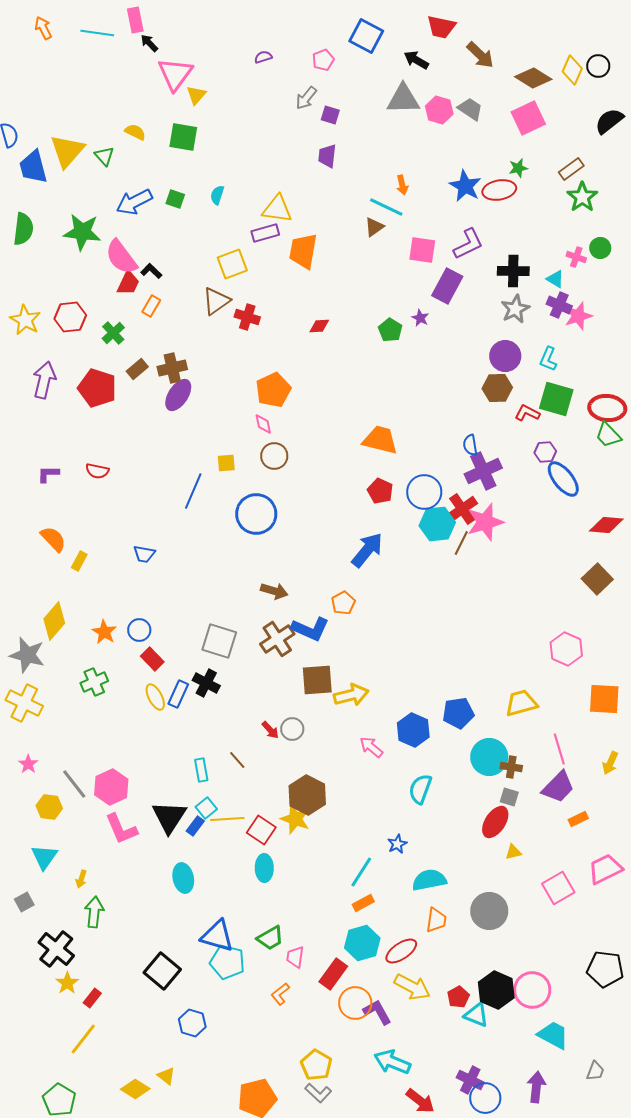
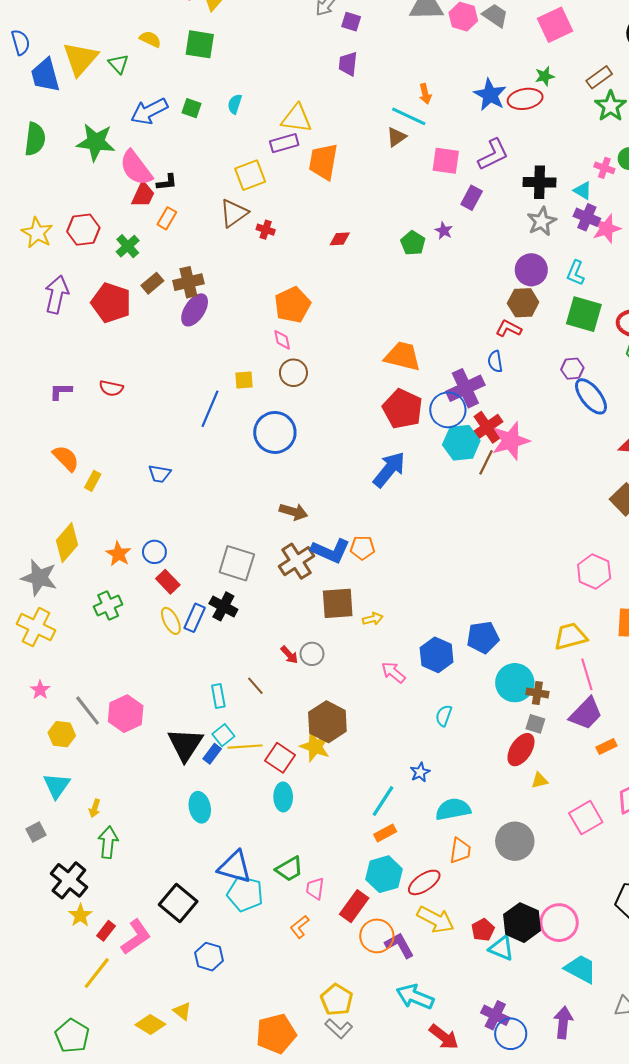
black L-shape: (151, 271) -> (167, 182), turned 130
purple rectangle: (447, 286) -> (472, 198), size x0.7
red cross: (247, 317) -> (266, 230), size x0.7
red L-shape: (527, 413) -> (509, 328), moved
purple cross: (483, 471) -> (465, 388), moved
red pentagon: (380, 491) -> (403, 409), size x1.5
orange pentagon: (343, 603) -> (362, 548), moved, turned 30
yellow arrow: (351, 695) -> (373, 619), size x0.6
yellow trapezoid: (521, 703) -> (570, 636), moved
cyan semicircle: (420, 789) -> (444, 716), size x0.7
pink L-shape: (121, 829) -> (136, 937), moved, turned -102

